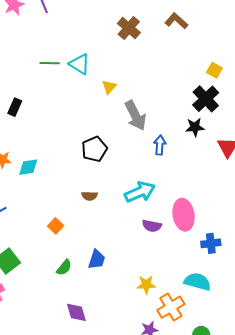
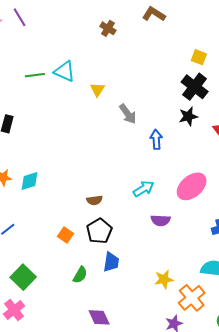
brown cross: (129, 28) -> (108, 28), size x0.7
gray arrow: (136, 116) -> (128, 114), size x0.7
black pentagon: (94, 149) -> (99, 231), moved
cyan arrow: (140, 192) -> (144, 189), size x0.7
pink ellipse: (184, 215) -> (192, 186), moved, turned 68

